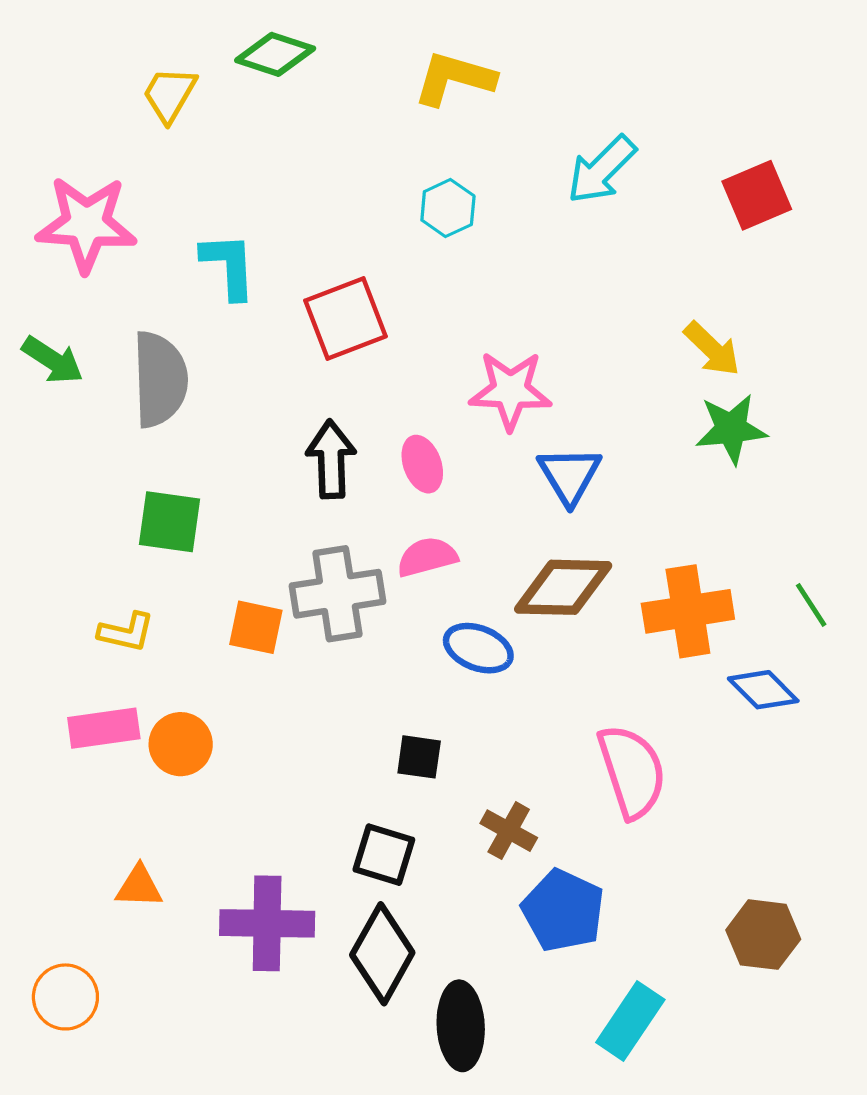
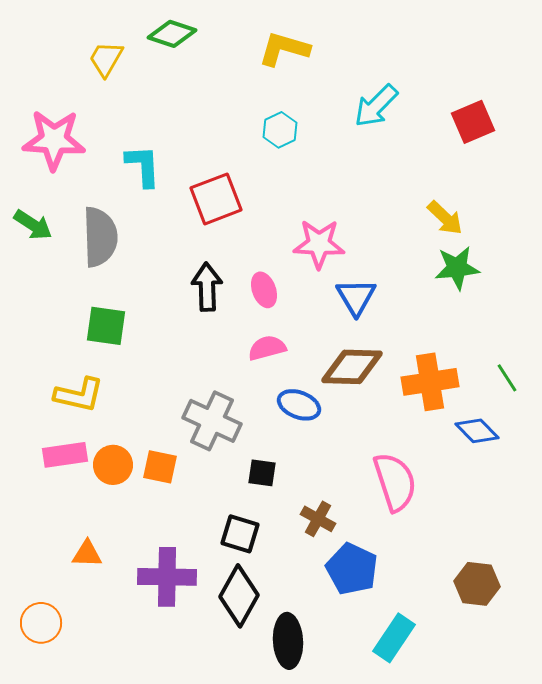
gray cross: (337, 594) -> (212, 421), moved, turned 34
orange square: (256, 627) -> (160, 467), moved
yellow L-shape: (126, 632) -> (79, 395), size x1.4

